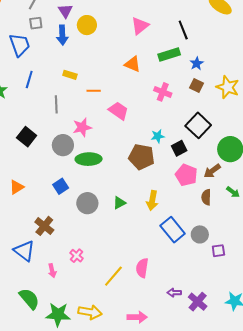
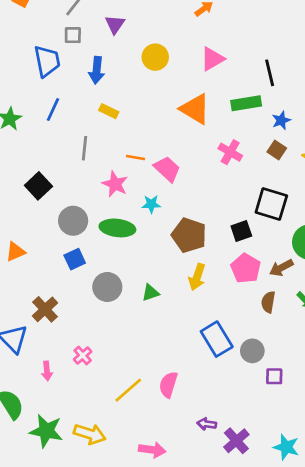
yellow circle: (87, 25) -> (155, 57), moved
blue arrow: (62, 35) -> (97, 70), moved
orange triangle: (133, 64) -> (195, 109), size x1.4
orange line: (94, 91) -> (135, 157), moved
black square: (198, 125) -> (271, 204), turned -35
pink star: (82, 127) -> (115, 184), turned 30
cyan star: (158, 136) -> (151, 204), moved
gray circle: (63, 145) -> (73, 221), moved
yellow arrow: (152, 200) -> (197, 277), moved

